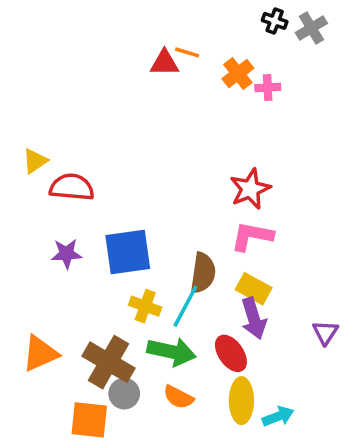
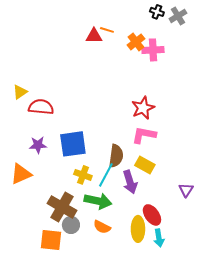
pink cross: (268, 87) -> (153, 50), size x1.5
purple arrow: (254, 318) -> (130, 182), moved
orange triangle: (40, 353) -> (21, 174), moved
red ellipse: (231, 353) -> (152, 215), moved
cyan arrow: (278, 416) -> (159, 238), turned 102

